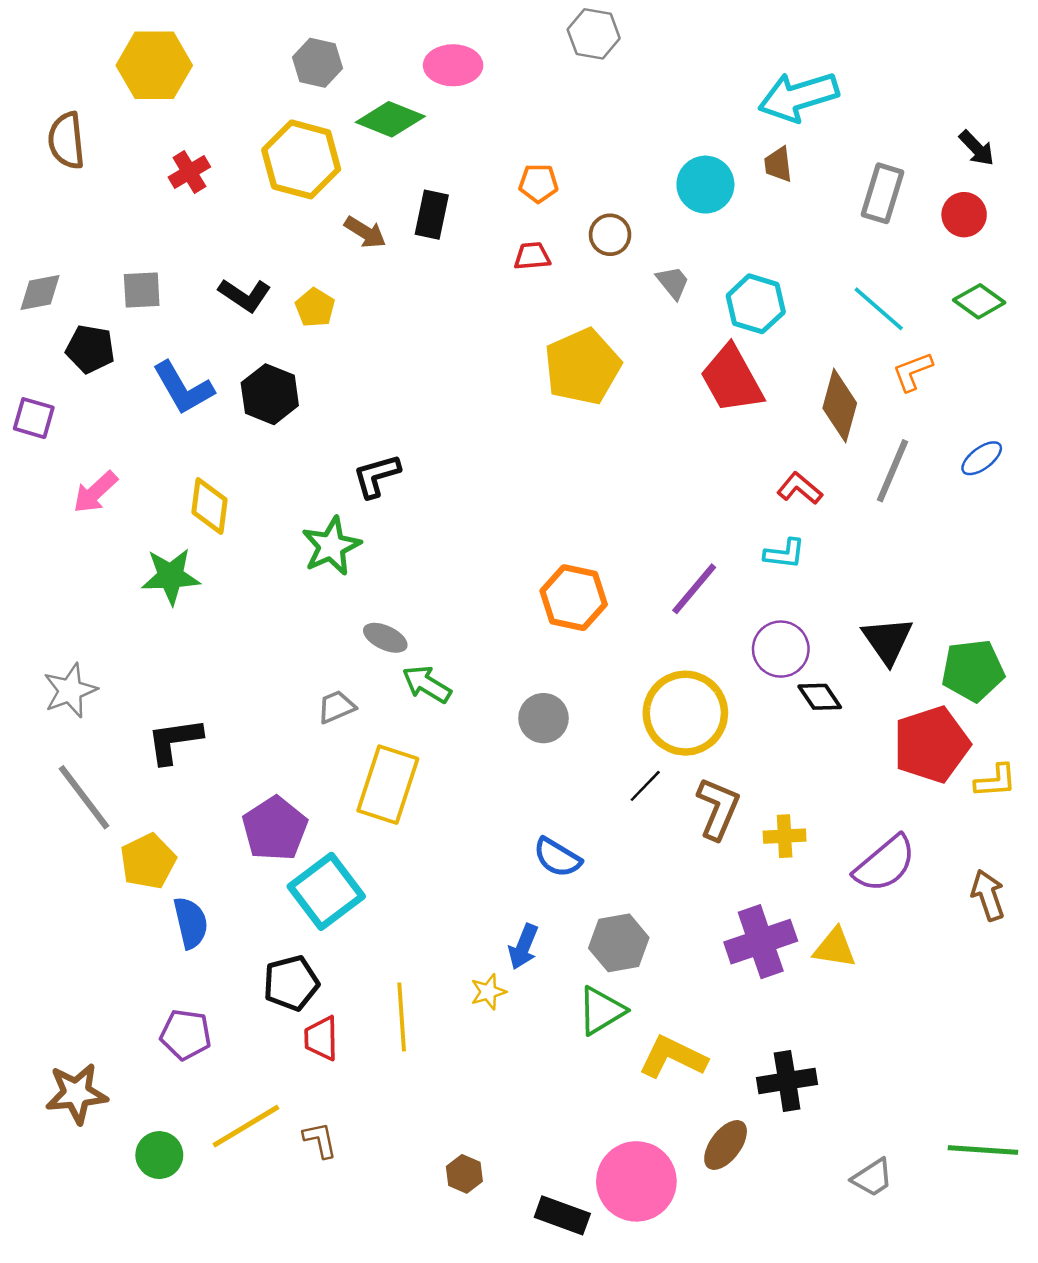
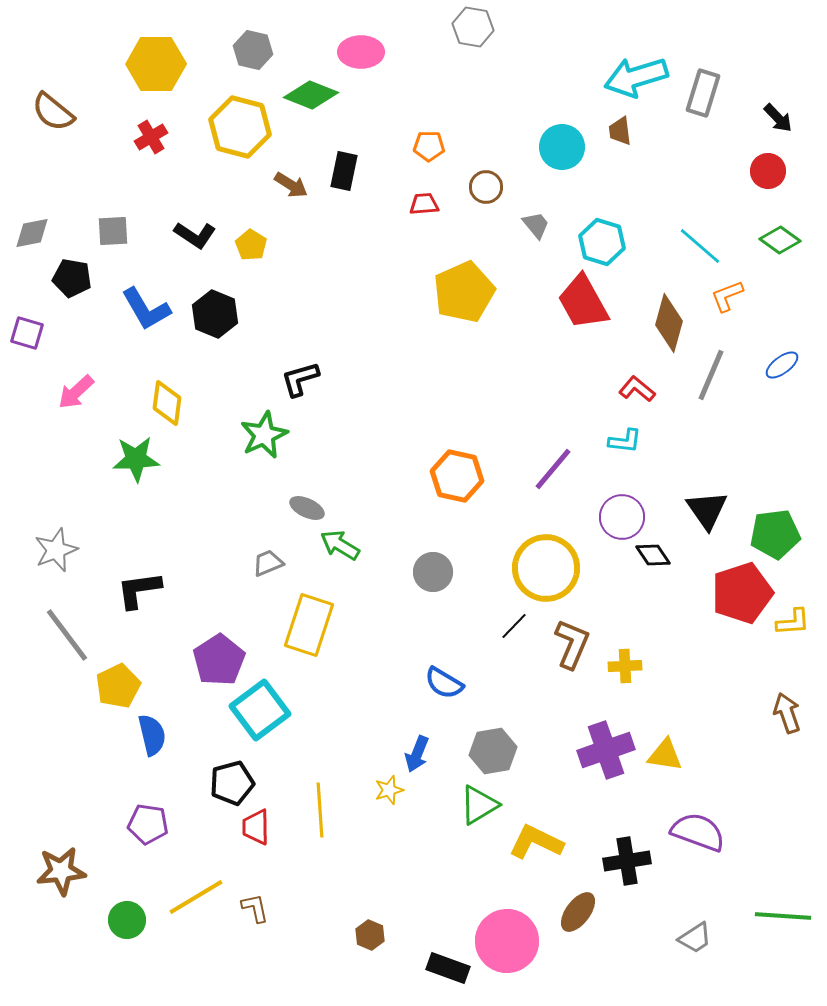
yellow hexagon: (154, 65) -> (156, 64), moved
brown semicircle: (66, 141) -> (53, 112), turned -45
gray rectangle: (882, 193) -> (703, 93), moved
purple semicircle: (885, 864) -> (698, 832), moved, turned -120

